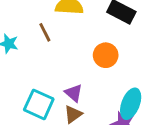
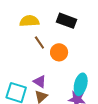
brown line: (45, 32) -> (39, 42), moved

